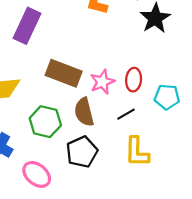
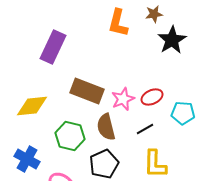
red ellipse: (134, 80) -> (152, 97), turned 60

